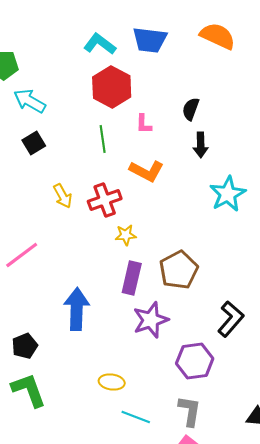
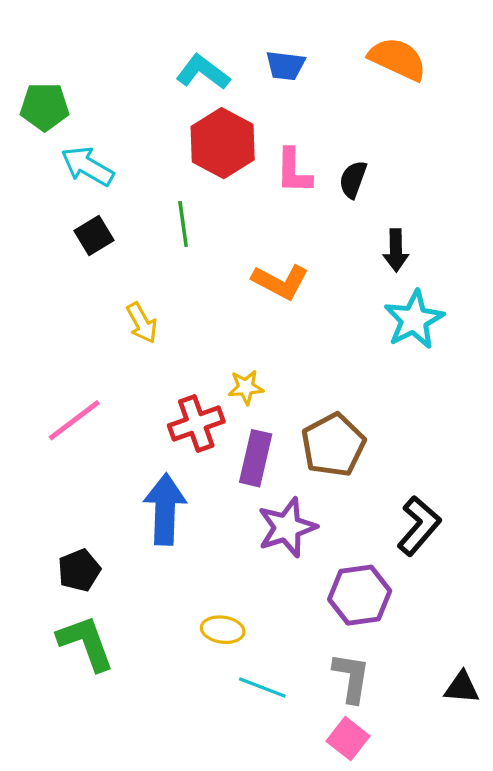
blue trapezoid: (150, 40) -> (285, 66), size x0.7
pink L-shape: (144, 124) -> (294, 171), moved, size x1.4
green line: (103, 139) -> (183, 224), moved
black arrow: (201, 145) -> (396, 250), moved
red cross: (105, 200) -> (196, 424), moved

